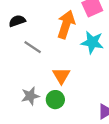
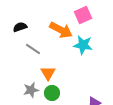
orange arrow: (66, 24) -> (61, 30), turned 100
orange triangle: (61, 76) -> (48, 73), moved

